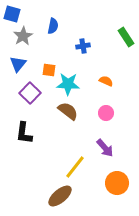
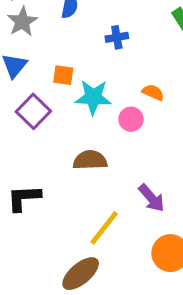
brown semicircle: (68, 111) -> (90, 160), moved, turned -40
pink circle: (106, 113) -> (131, 119), moved
black L-shape: (24, 133) -> (24, 198), moved, turned 80

